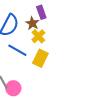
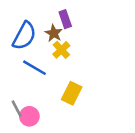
yellow rectangle: (40, 58) -> (72, 93), moved

